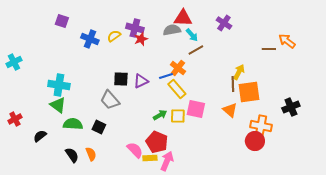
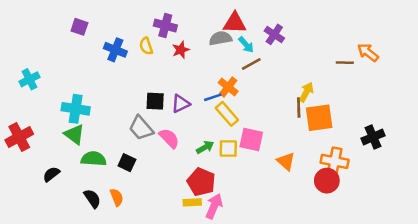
purple cross: (224, 23) -> (274, 34), moved
purple cross: (135, 28) -> (165, 25), moved
yellow semicircle: (114, 36) -> (146, 46), turned -72
cyan cross: (14, 62) -> (29, 79), moved
orange triangle: (230, 110) -> (286, 161), moved
red cross: (15, 119) -> (19, 137), moved, size x1.5
pink semicircle: (135, 150) -> (169, 138), moved

